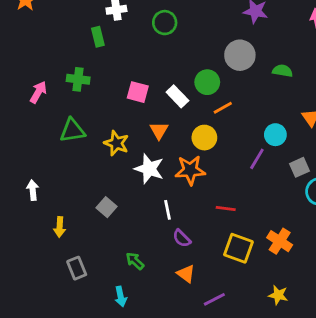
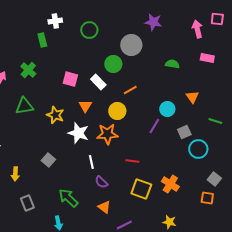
gray circle: (240, 55) -> (131, 45), moved
green cross: (78, 79) -> (28, 70), turned 35
green circle: (207, 82) -> (113, 64), moved
green arrow: (135, 261) -> (68, 198), size x1.5

